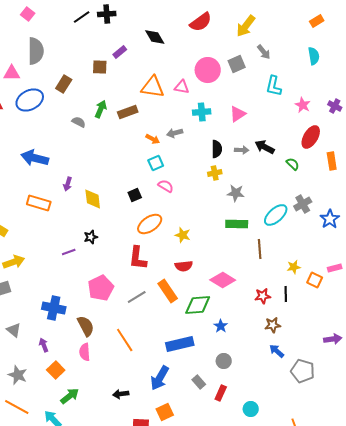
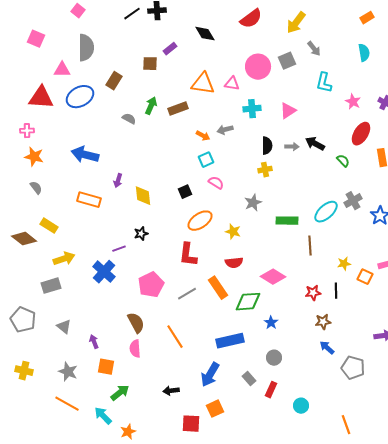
gray star: (236, 193) -> (253, 203), moved, turned -30
blue cross: (54, 308) -> (104, 272), moved, turned 30
orange square: (56, 370) -> (106, 367), turned -36

